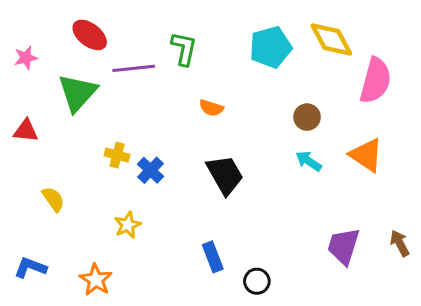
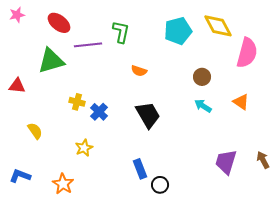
pink star: (26, 58) -> (17, 15), moved
green triangle: (78, 93) -> (51, 61), turned 32
orange triangle: (366, 155) -> (241, 102), size x0.7
black circle: (257, 281) -> (160, 185), moved

